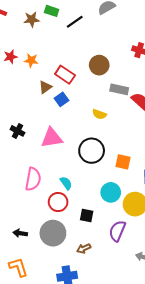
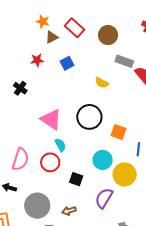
red star: (11, 57) -> (37, 60), moved
red rectangle: (65, 75) -> (74, 28), moved
brown triangle: (45, 87) -> (52, 37), moved
pink triangle: (52, 138) -> (51, 119), moved, turned 35
pink semicircle: (33, 179) -> (20, 159), moved
gray circle: (53, 233) -> (37, 206), moved

